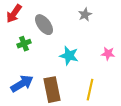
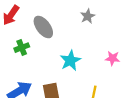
cyan star: (69, 56) -> (70, 61), turned 30

